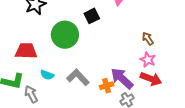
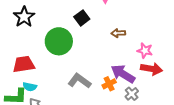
brown arrow: (148, 39) -> (118, 33), moved, turned -48
cyan semicircle: (47, 75) -> (30, 87), moved

